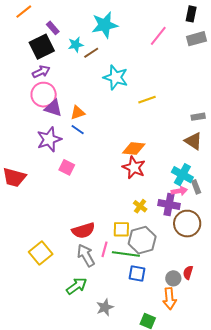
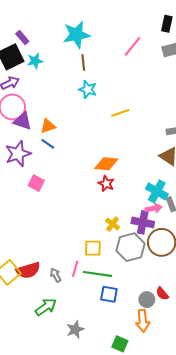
cyan star: (76, 45) -> (35, 61), moved
brown line: (91, 53) -> (83, 63), moved, turned -63
cyan star: (116, 77) -> (88, 89), size x0.7
red star: (134, 167) -> (106, 184), size x0.7
red semicircle: (83, 230) -> (28, 270), moved
gray hexagon: (142, 240) -> (130, 247), moved
gray arrow: (86, 255) -> (56, 275), size x0.6
red semicircle: (188, 273) -> (162, 294), turned -56

